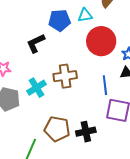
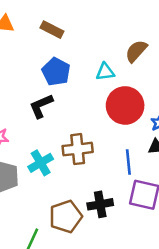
blue pentagon: (59, 20) -> (56, 72), moved, turned 30
brown pentagon: (57, 129) -> (66, 217), turned -30
black cross: (86, 132) -> (100, 204), moved

